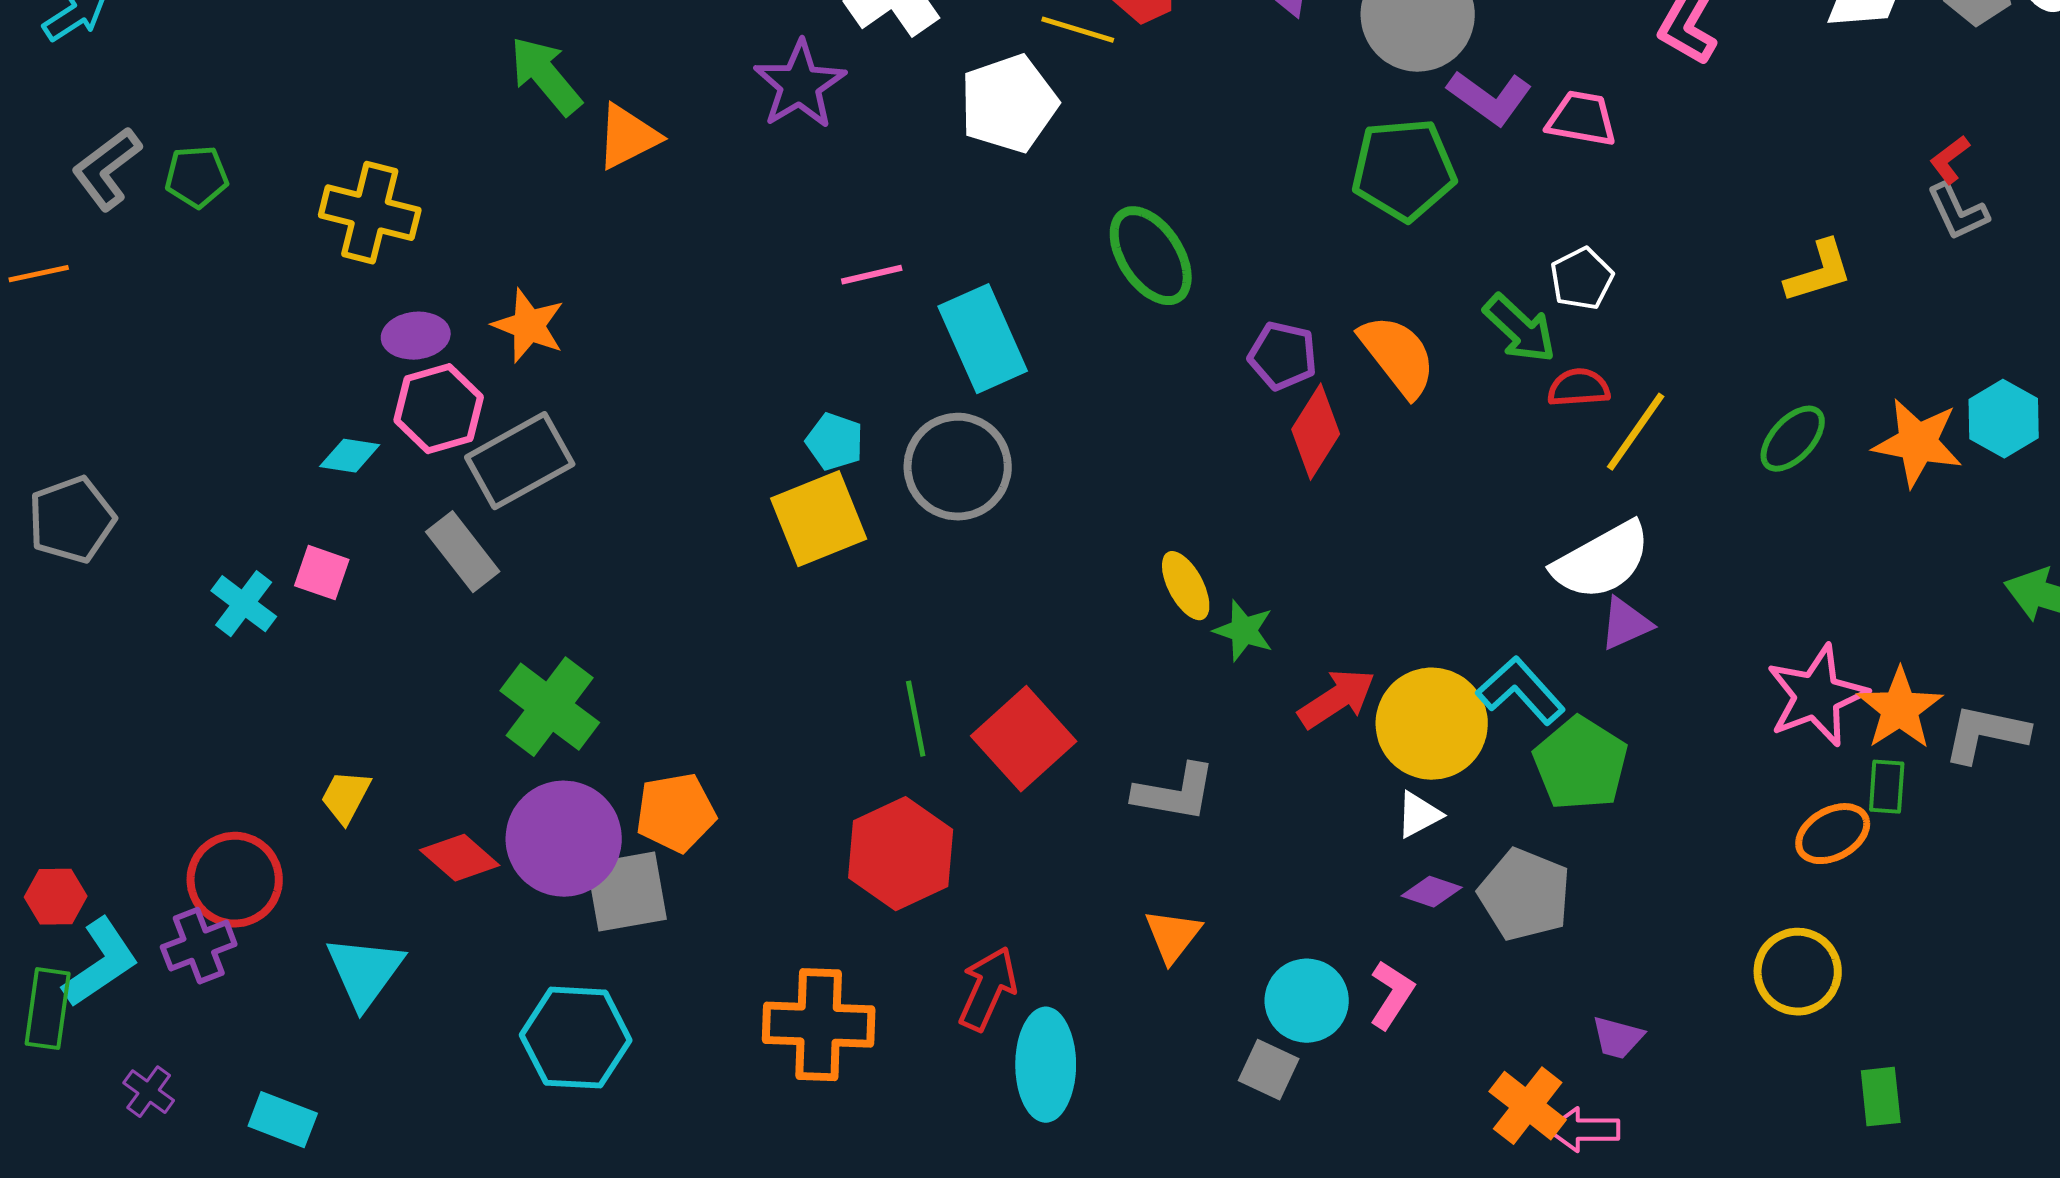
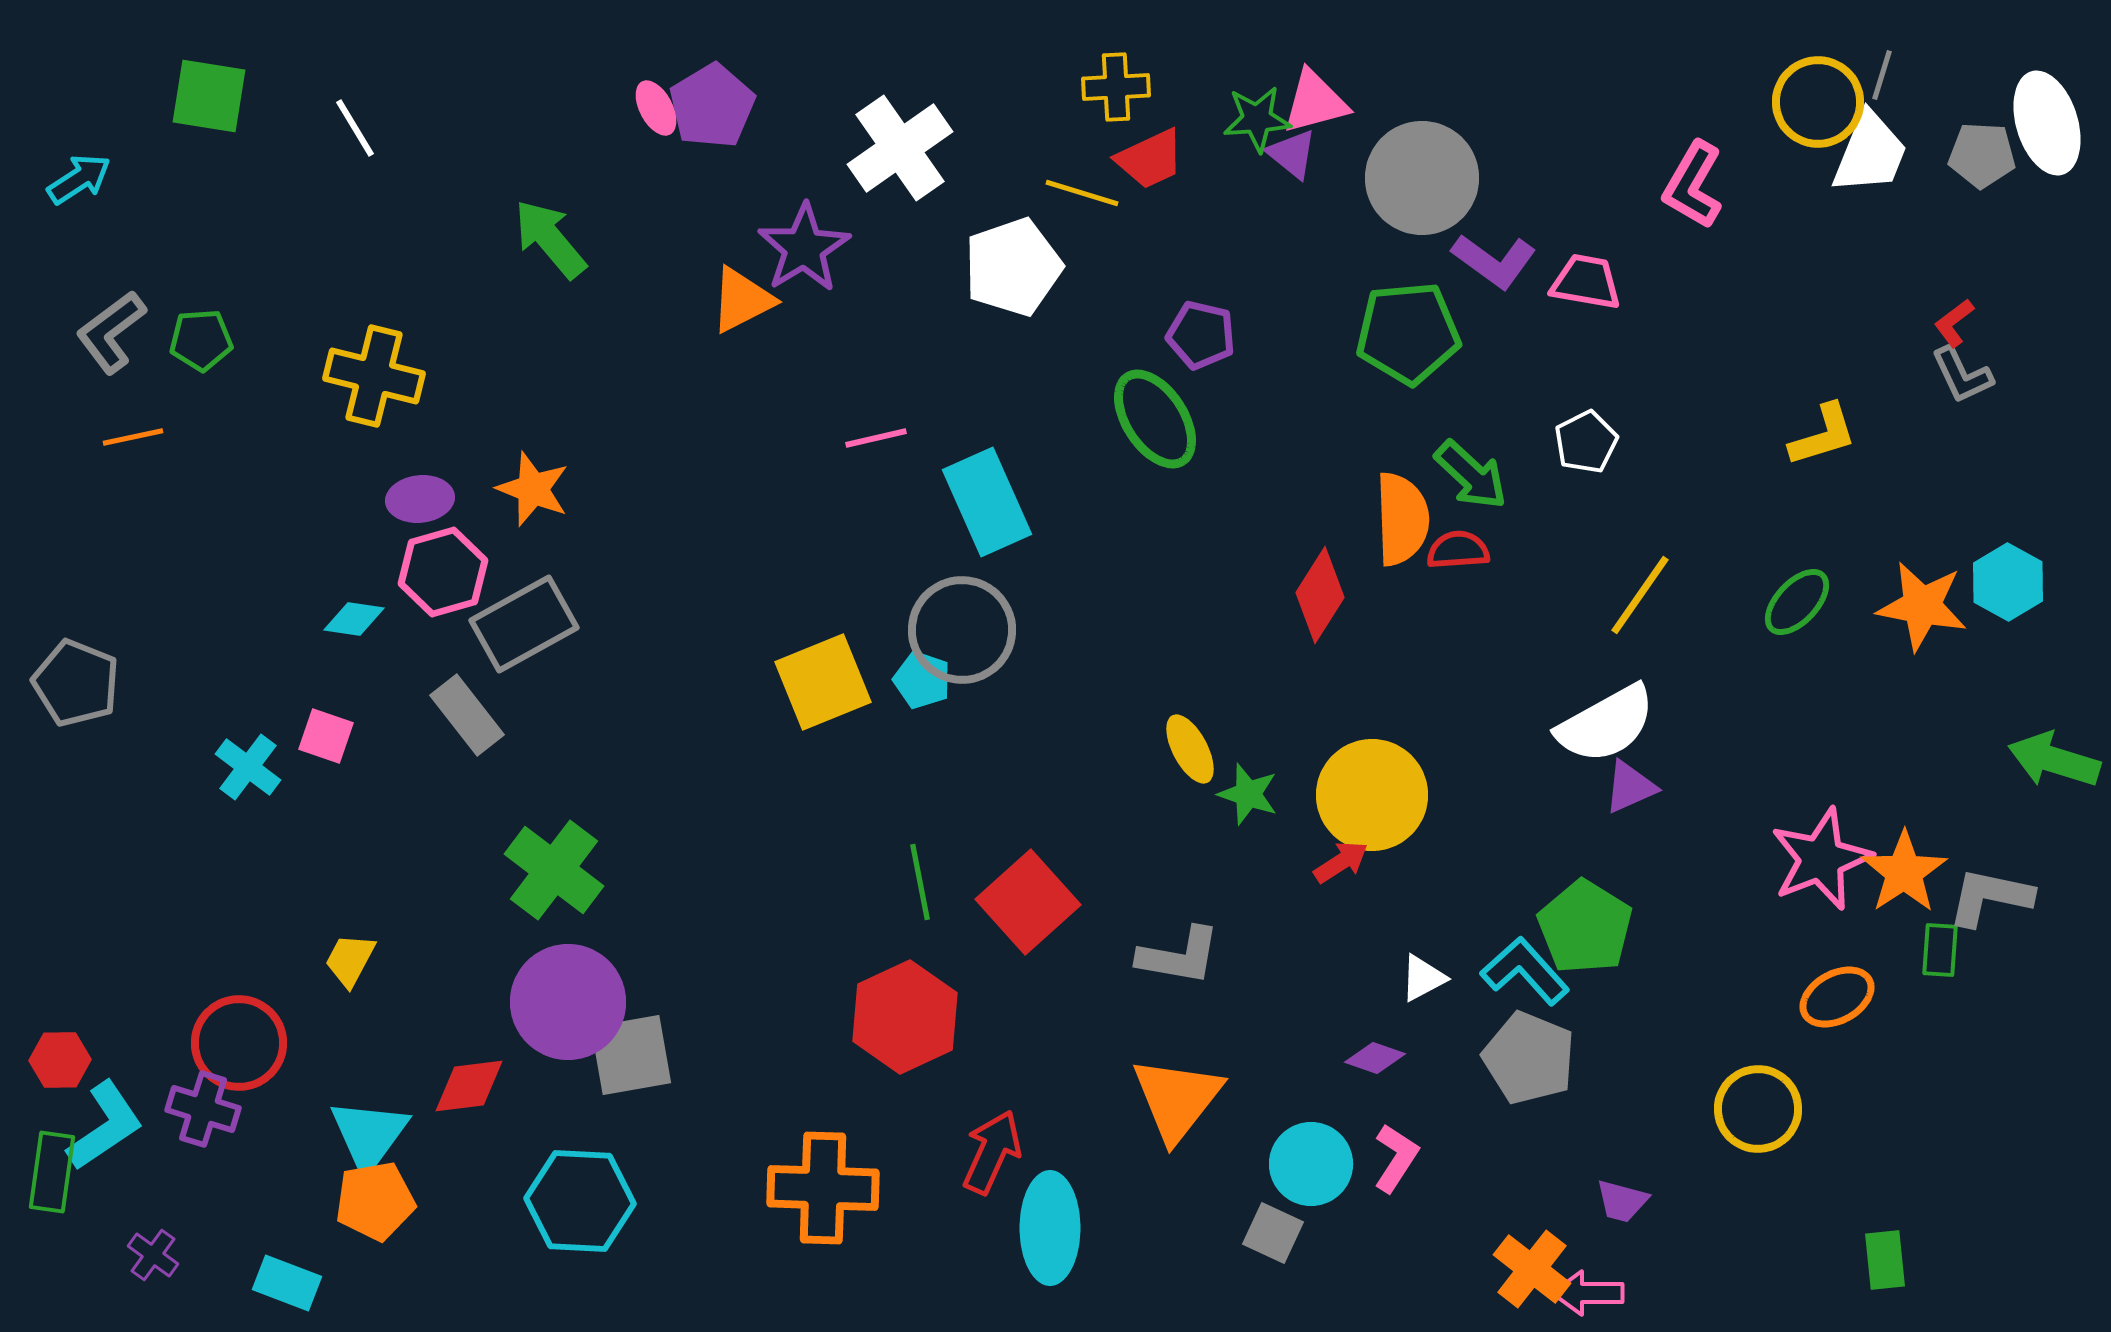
orange triangle: (628, 137) -> (742, 300), moved
orange line: (39, 274) -> (133, 437), moved
green arrow: (1520, 329) -> (1471, 475), moved
purple pentagon: (1283, 356) -> (1201, 335), moved
orange semicircle: (1398, 356) -> (1402, 519), turned 36
red semicircle: (1579, 388) -> (1458, 550), moved
cyan pentagon: (835, 442) -> (922, 680), moved
gray pentagon: (72, 520) -> (76, 683), turned -30
cyan L-shape: (1521, 691) -> (1525, 971), moved
red arrow: (1337, 699) -> (1341, 862), size x0.7
yellow circle: (1432, 724) -> (1372, 795), moved
green rectangle: (1887, 787) -> (1940, 950), moved
orange pentagon: (676, 813) -> (375, 1201), moved
red diamond: (460, 858) -> (469, 1086), moved, turned -48
purple diamond: (1432, 892) -> (1375, 1058), moved
orange triangle: (1173, 936) -> (1177, 1099), size x1.6
purple cross: (199, 946) -> (203, 1109), turned 38
yellow circle: (1798, 972) -> (1758, 1109), moved

